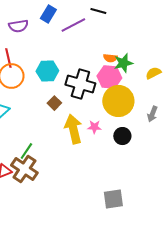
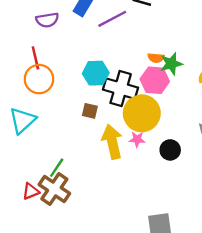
cyan hexagon: (47, 71) -> (96, 73), moved
yellow circle: (118, 101) -> (142, 113), moved
brown square: (54, 103) -> (90, 111), turned -32

